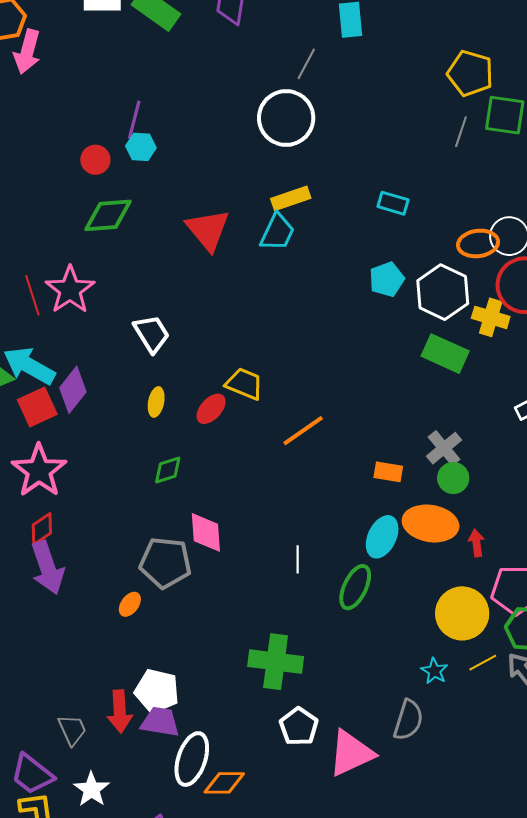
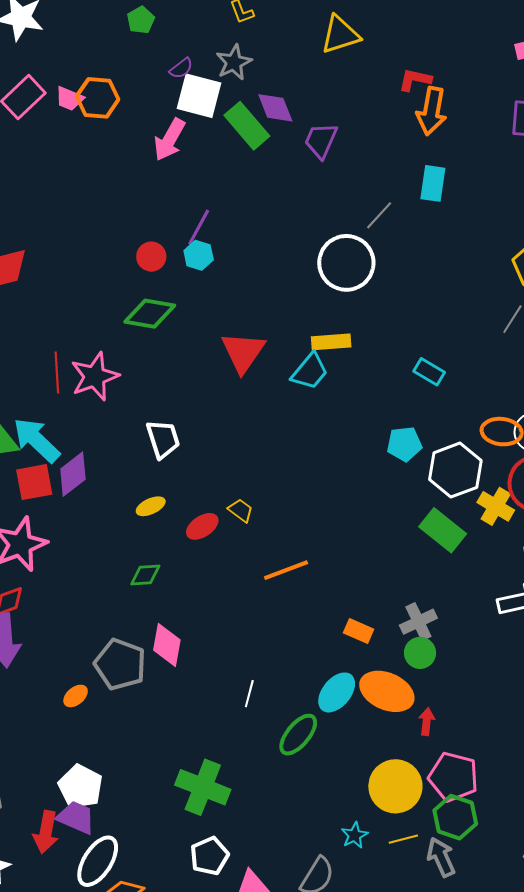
pink arrow: (27, 52) -> (170, 140), moved
yellow trapezoid: (244, 384) -> (241, 510), size x0.7
yellow ellipse: (156, 402) -> (151, 506), turned 40
red arrow: (120, 712) -> (46, 832), moved

